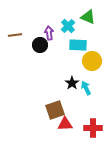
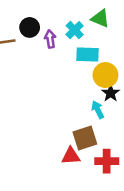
black circle: (40, 45) -> (30, 27), moved
black star: (72, 83) -> (111, 93), moved
brown square: (55, 110) -> (85, 138), moved

